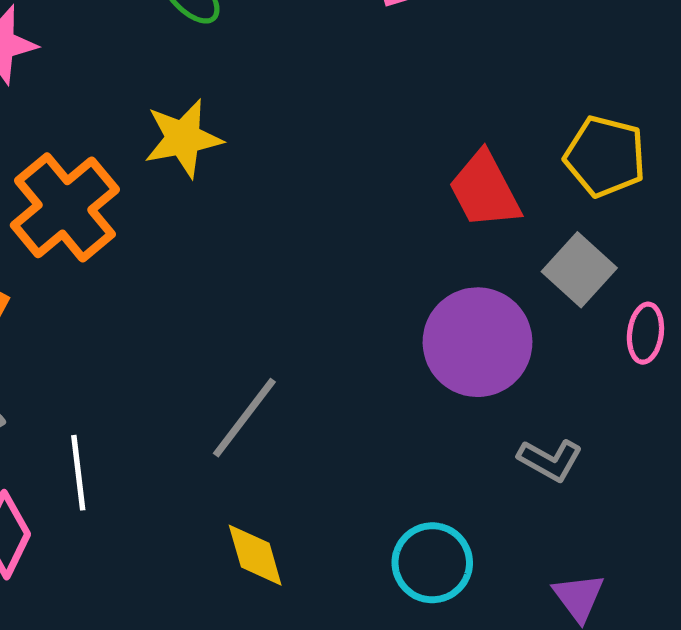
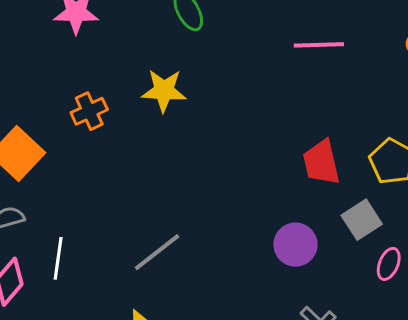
orange cross: (65, 207) -> (89, 111), size x0.6
purple circle: (478, 342) -> (295, 245), size x0.7

